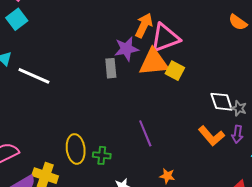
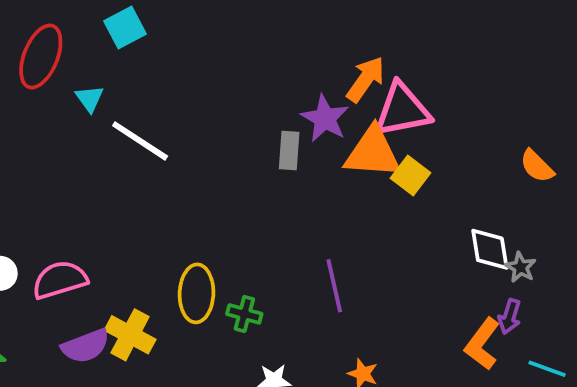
orange semicircle: (238, 22) -> (537, 166), moved
purple star: (126, 49) -> (325, 118), turned 30
orange L-shape: (211, 136) -> (482, 344), moved, turned 68

